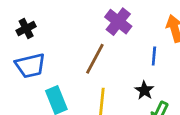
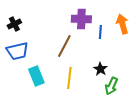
purple cross: (118, 22) -> (81, 19), turned -36
blue line: (154, 56) -> (100, 32), moved

